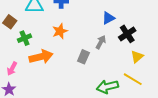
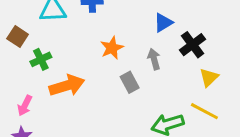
orange star: (60, 31) -> (112, 48), moved
gray arrow: (101, 42) -> (154, 59), turned -40
gray rectangle: (83, 57) -> (130, 82), turned -48

